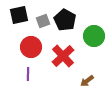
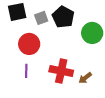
red cross: (63, 56) -> (61, 71), moved, turned -35

